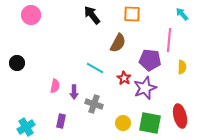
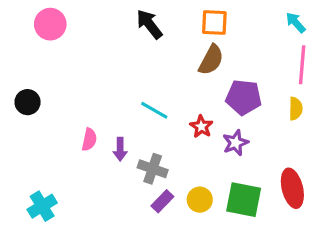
pink line: (169, 40) -> (302, 65), moved
brown semicircle: (118, 43) -> (211, 60), moved
purple star: (145, 88) -> (235, 143), size x0.7
purple rectangle: (61, 121) -> (162, 201), moved, turned 32

